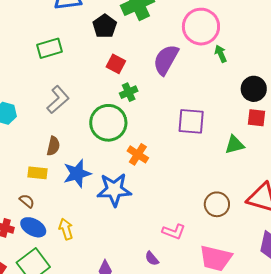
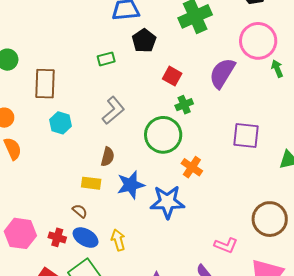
black pentagon: (105, 26) -> (144, 41), moved
green rectangle: (50, 48) -> (106, 59), size x0.7
brown circle: (217, 204) -> (270, 219), size x1.4

